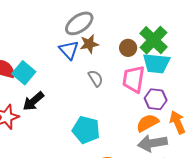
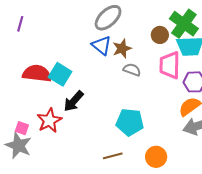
brown star: (89, 44) -> (122, 49), moved
gray semicircle: (96, 78) -> (132, 70), turned -30

